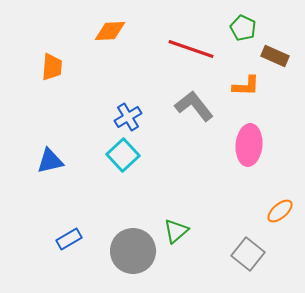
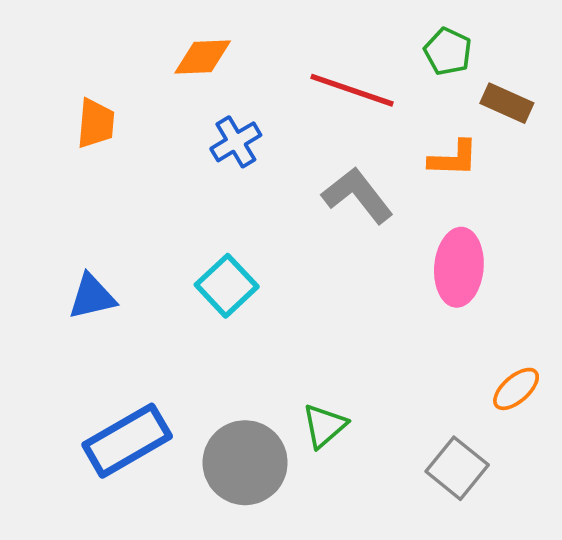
blue cross: (128, 117) -> (236, 142), moved
blue rectangle: (69, 239) -> (127, 441), size x1.8

